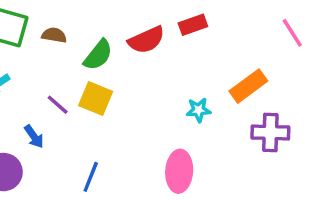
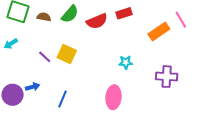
green semicircle: (98, 55) -> (70, 14), moved
orange rectangle: (248, 86) -> (159, 32), moved
blue arrow: (34, 137) -> (33, 87), moved, turned -72

